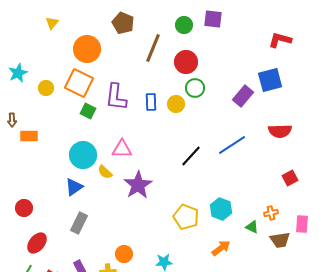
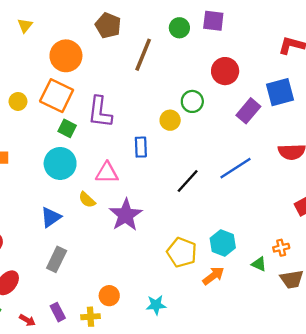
red circle: (186, 62) -> (225, 71), moved
blue rectangle: (151, 102) -> (141, 147), moved
cyan circle: (83, 155) -> (60, 163), moved
orange arrow: (221, 248) -> (213, 276), moved

